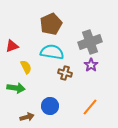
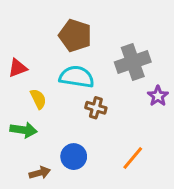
brown pentagon: (51, 24) -> (75, 35), turned -30
purple star: (91, 65) -> (158, 96), moved

